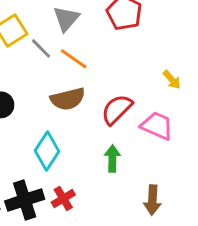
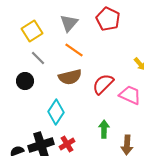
gray line: (41, 48) -> (38, 58), moved
green arrow: (112, 158) -> (104, 129), moved

